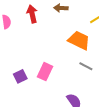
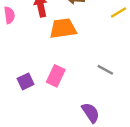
orange trapezoid: (79, 40) -> (63, 28), moved, turned -35

